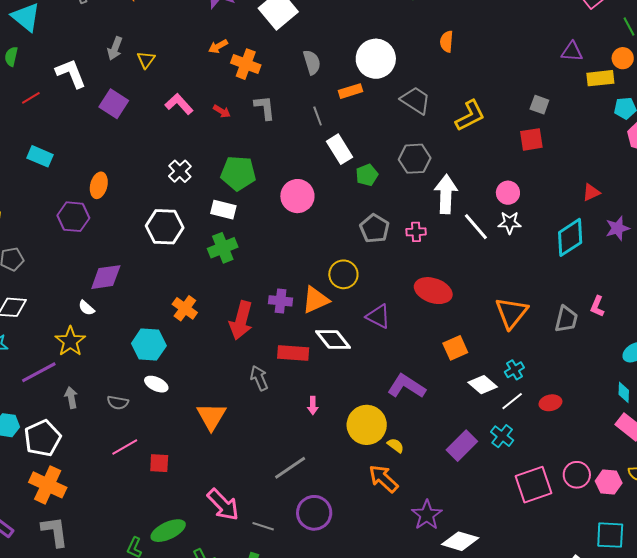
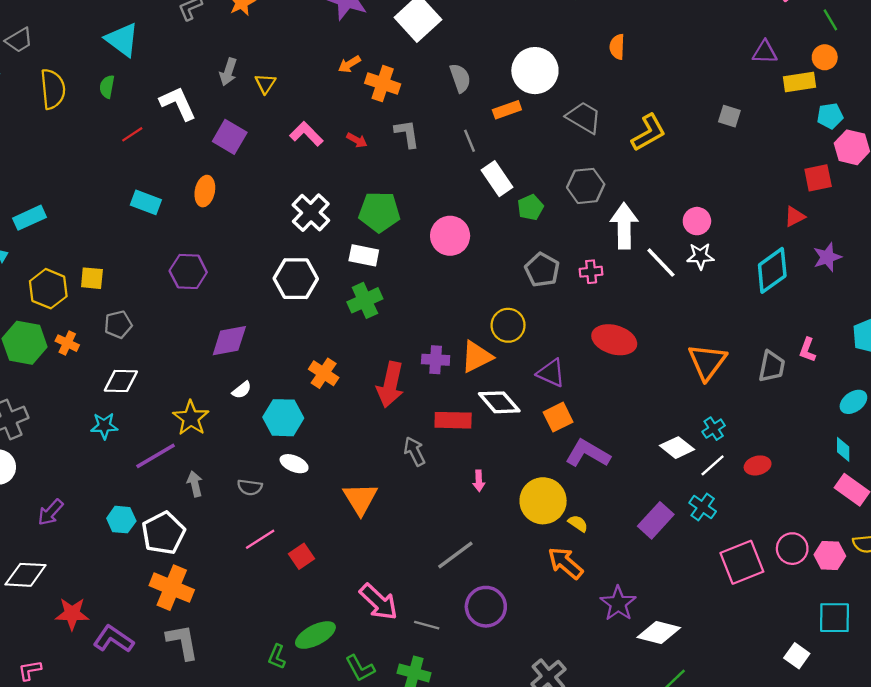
red square: (531, 139) -> (818, 178), moved
white cross: (180, 171) -> (311, 213), size x1.4
orange ellipse: (99, 185) -> (205, 191), moved
white semicircle: (86, 308) -> (242, 390), moved, turned -78
orange square: (455, 348) -> (558, 417), moved
red square: (159, 463) -> (302, 556), turned -35

